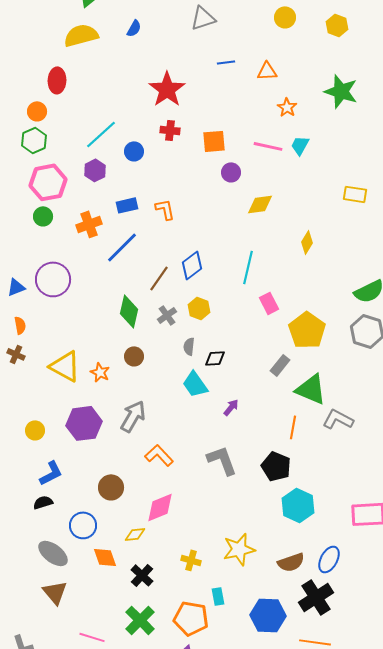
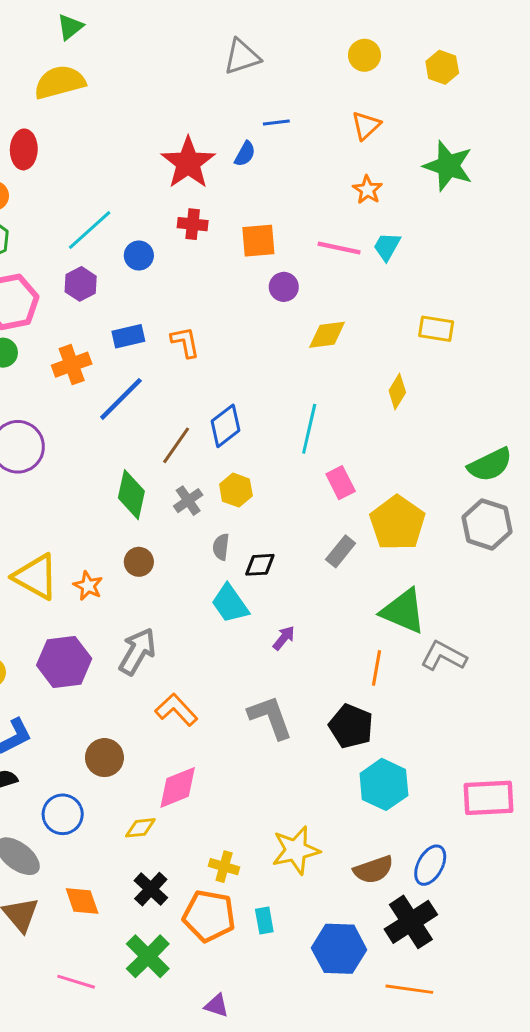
blue semicircle: (134, 28) -> (245, 154), moved
orange triangle: (267, 71) -> (366, 126), moved, turned -40
yellow rectangle: (355, 194) -> (436, 329), moved
gray rectangle: (280, 365) -> (341, 551), moved
orange diamond: (105, 557) -> (82, 901), moved
orange pentagon: (191, 618) -> (209, 916), moved

